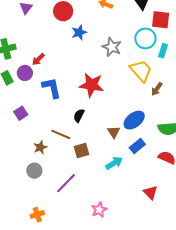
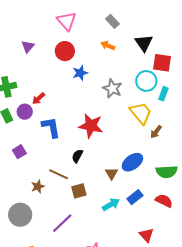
blue rectangle: (137, 146) -> (135, 197), moved
gray circle: (34, 171) -> (20, 215), moved, size x1.5

